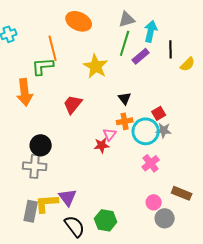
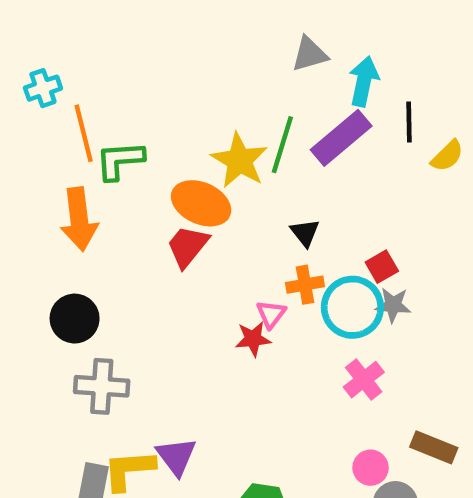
orange ellipse: (79, 21) -> (201, 203), moved
green line: (125, 43) -> (282, 145), moved
orange line: (53, 48) -> (84, 133), moved
purple rectangle: (141, 56) -> (341, 138), size x1.5
black circle: (41, 145) -> (75, 319), moved

